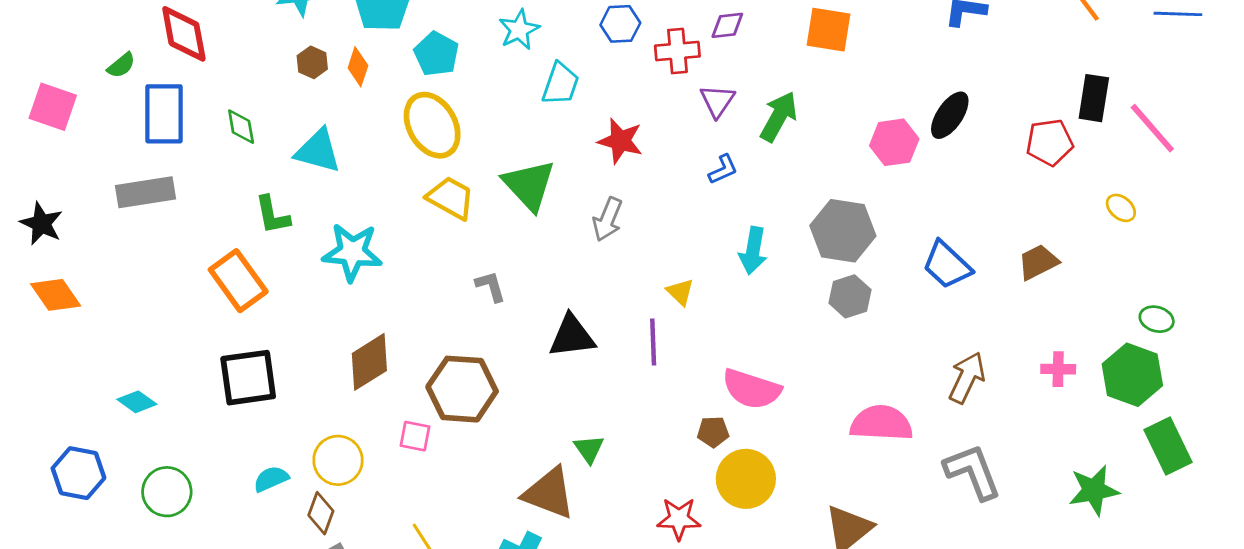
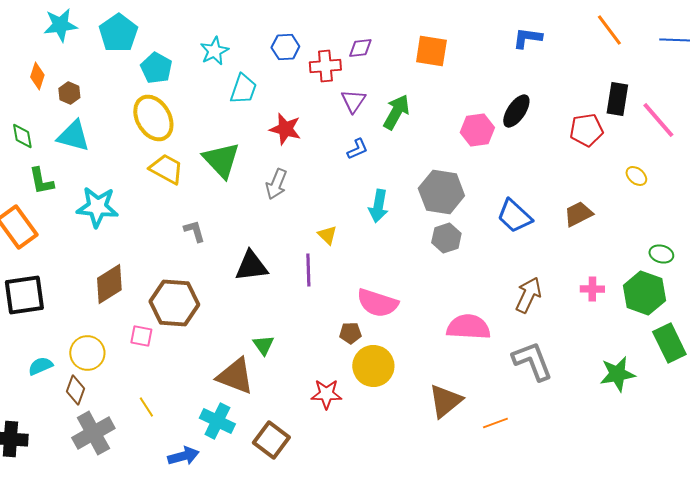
brown hexagon: (312, 62) -> (69, 93), moved
orange diamond: (358, 67) -> (37, 76), moved
green diamond: (241, 127) -> (22, 136), moved

